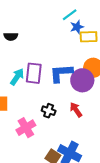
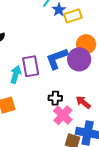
red arrow: (76, 110) -> (83, 102), moved
pink cross: (26, 128) -> (63, 115), moved

